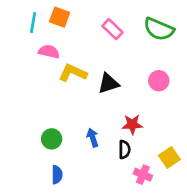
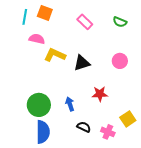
green semicircle: (159, 29) -> (120, 22), size x0.6
green circle: (52, 139) -> (39, 105), size x1.5
black semicircle: (124, 150) -> (84, 127), moved, turned -64
blue semicircle: (57, 175) -> (43, 132), size x1.6

